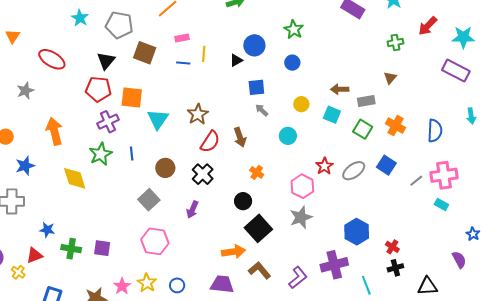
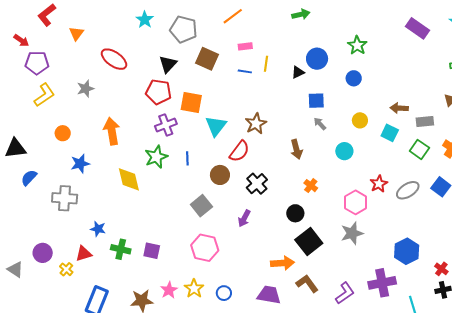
red semicircle: (210, 142) -> (239, 151), moved

